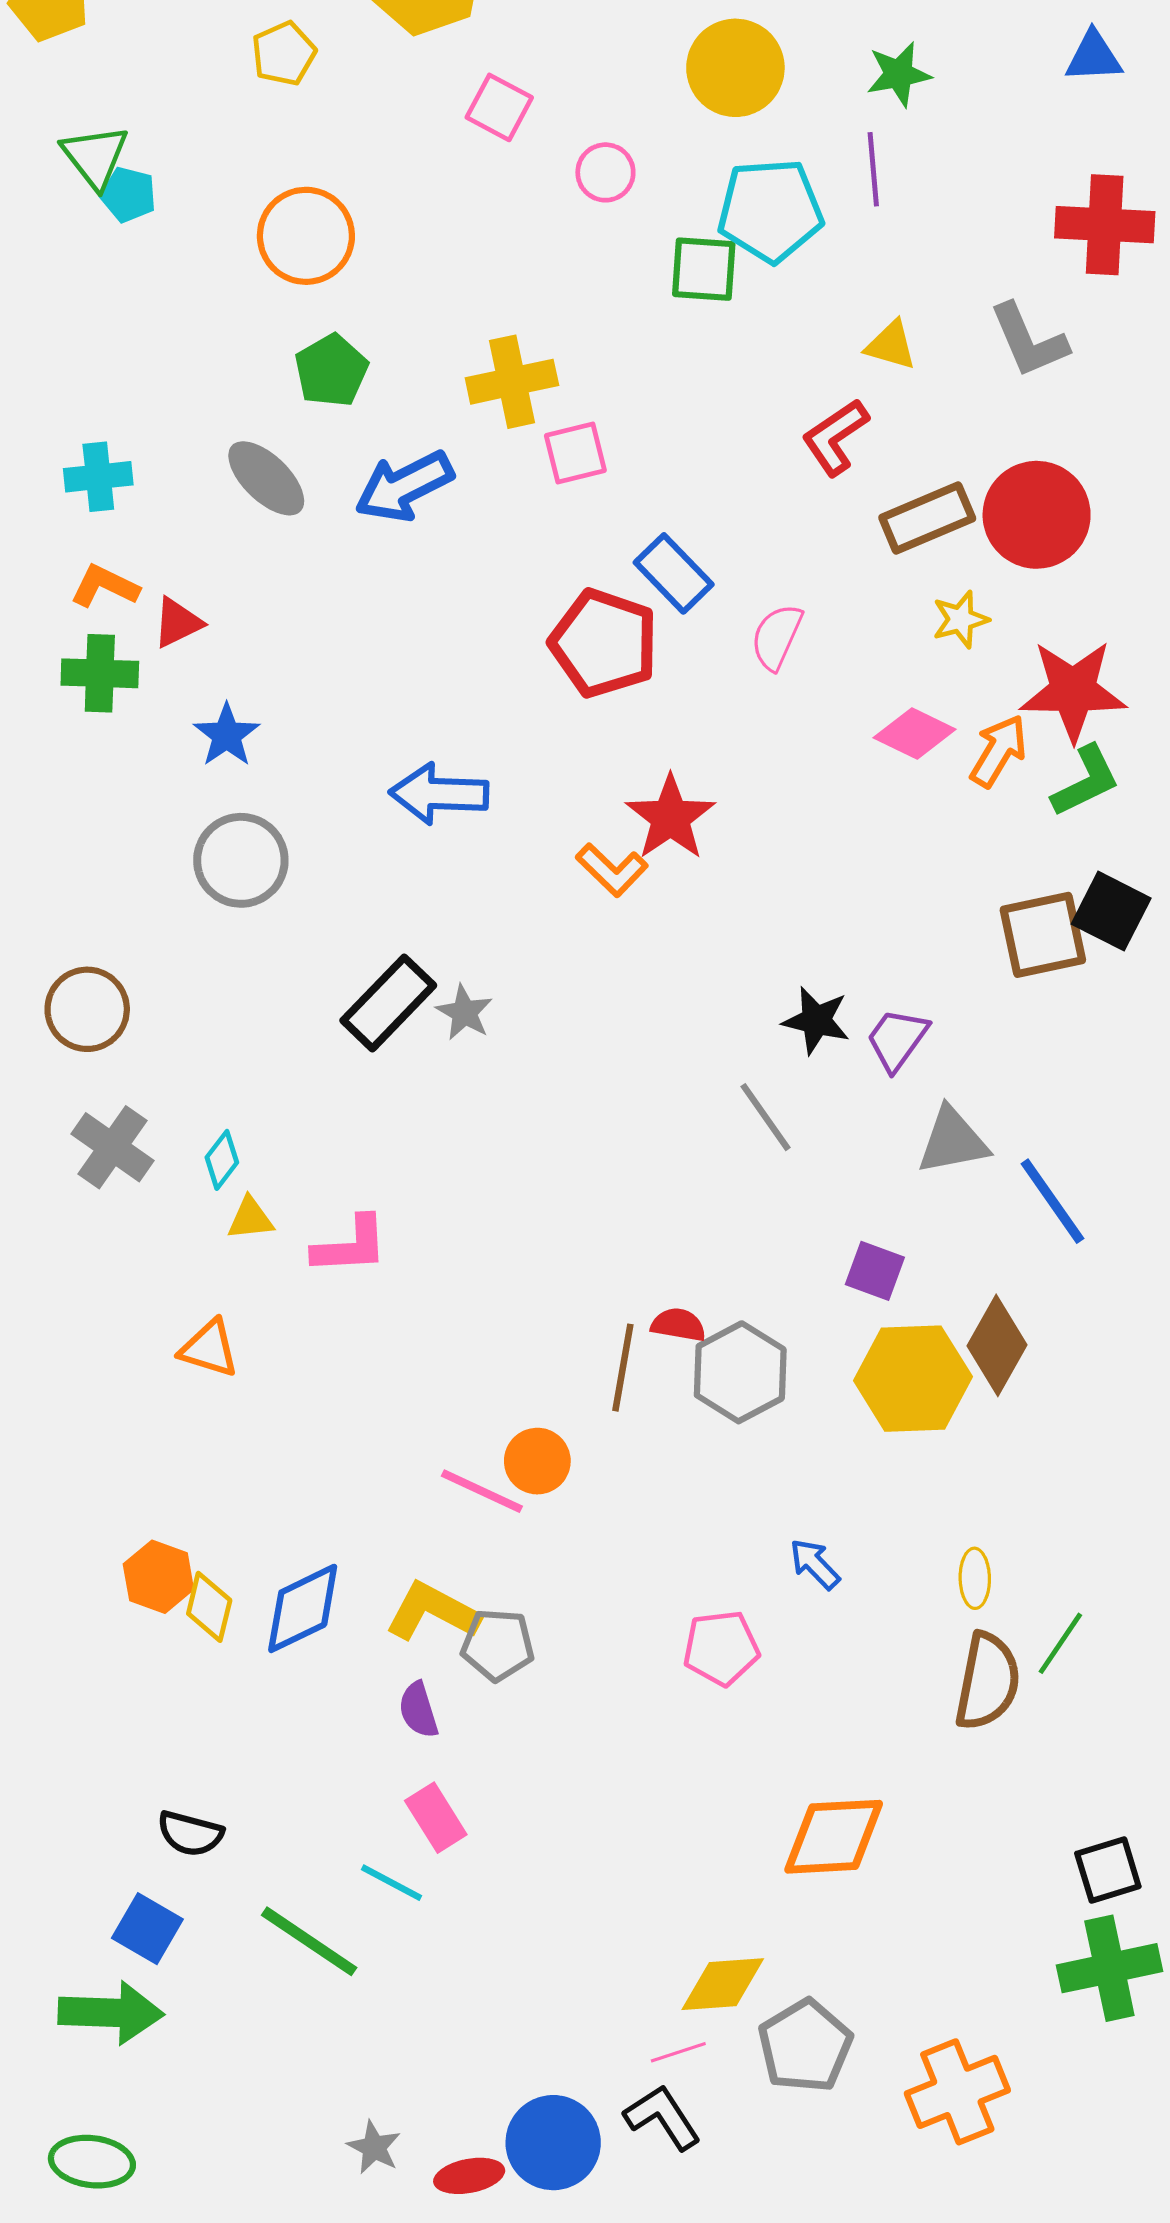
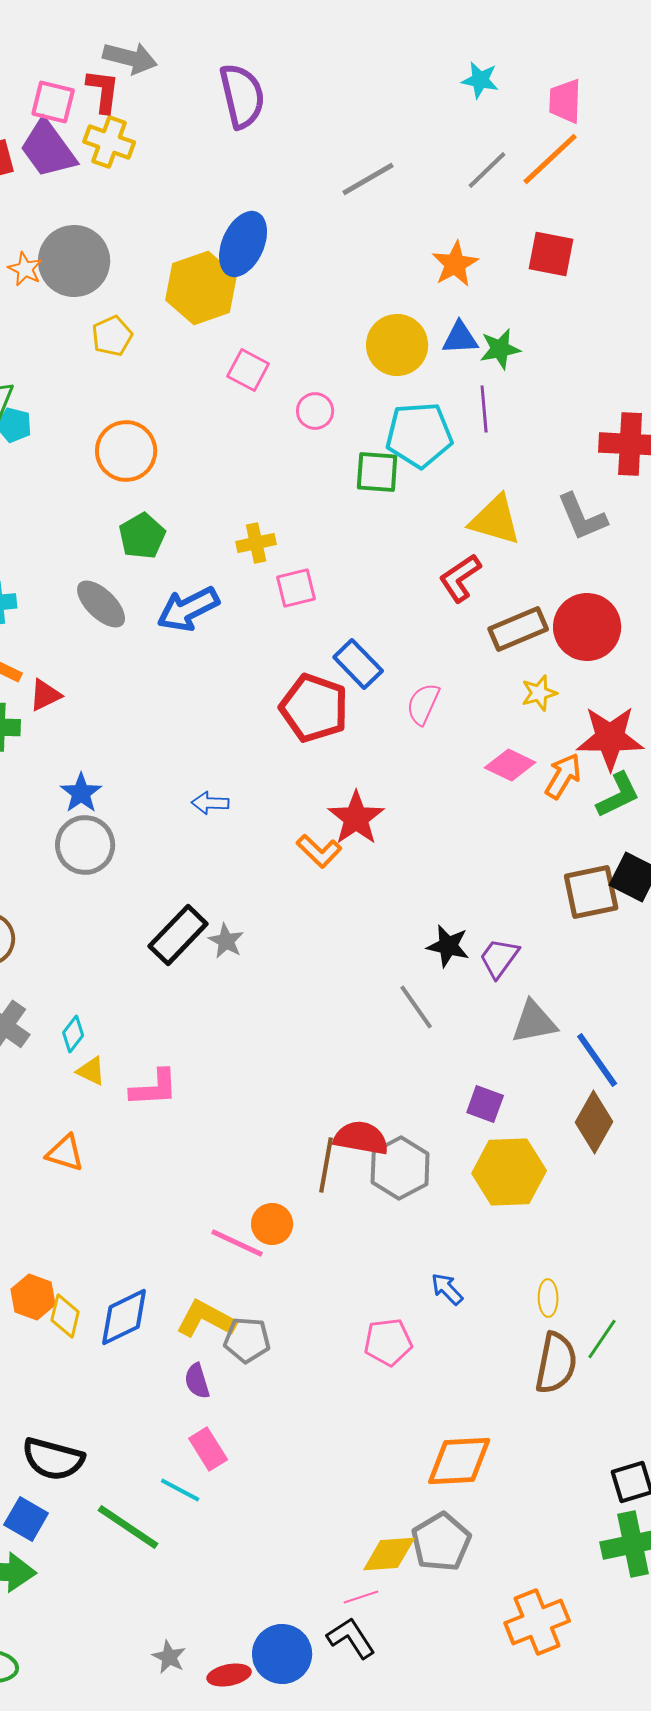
blue triangle: (1094, 57) -> (460, 338), moved
yellow triangle: (891, 345) -> (495, 520), size x1.6
yellow cross: (512, 382) -> (256, 543), size x0.7
blue star: (227, 735) -> (81, 793), moved
blue arrow: (439, 794) -> (210, 803), size x0.6
yellow triangle: (250, 1219) -> (91, 1071), turned 32
red semicircle: (678, 1325) -> (361, 1138), size x1.6
brown diamond: (997, 1345) -> (594, 1122), moved
black semicircle: (190, 1834) -> (53, 1459), size x1.5
gray pentagon: (805, 2046) -> (441, 1542), moved

